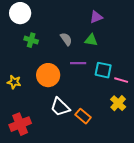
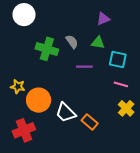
green cross: (31, 40) -> (47, 49), moved, size x1.5
cyan square: (103, 70) -> (118, 59), moved
orange circle: (48, 75) -> (39, 100), moved
pink line: (121, 80) -> (121, 84), moved

